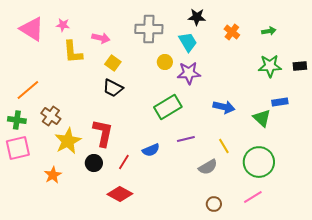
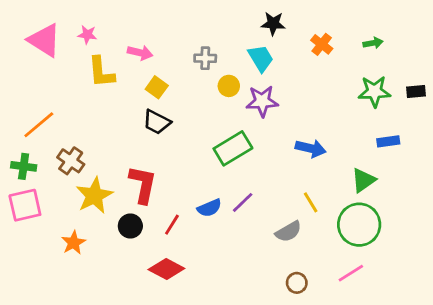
gray cross: (149, 29) -> (205, 58), moved, size x0.6
green triangle: (262, 118) -> (363, 180), moved, turned 42
purple line: (186, 139) -> (243, 202), moved, turned -30

